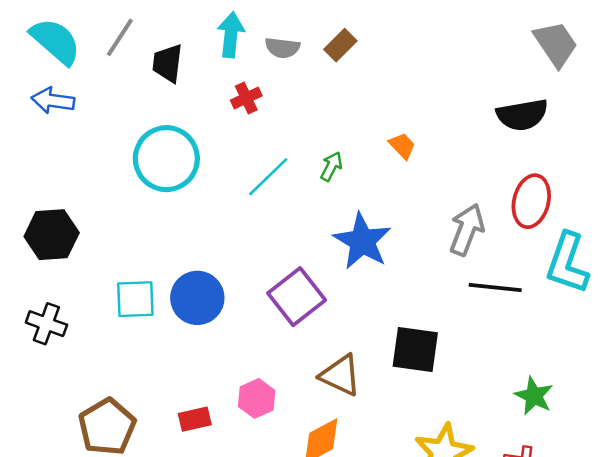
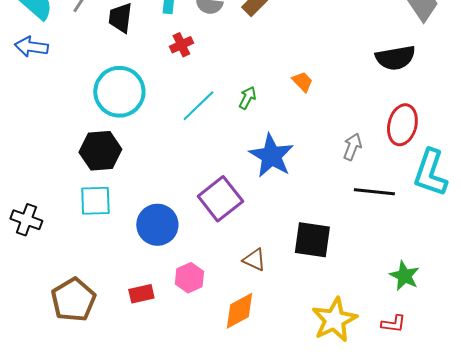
gray arrow: (467, 230) -> (352, 147), size x0.7
black hexagon: (52, 235) -> (100, 151), moved
blue circle: (197, 298) -> (157, 225), moved
brown triangle: (340, 375) -> (254, 260), size x0.7

